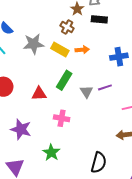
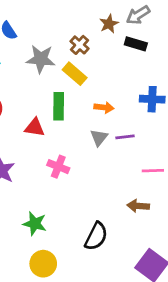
brown cross: (67, 27) -> (80, 45), moved
orange arrow: (82, 50) -> (104, 107), moved
green rectangle: (64, 80) -> (59, 106), moved, turned -42
green star: (51, 153) -> (35, 224), moved, turned -30

